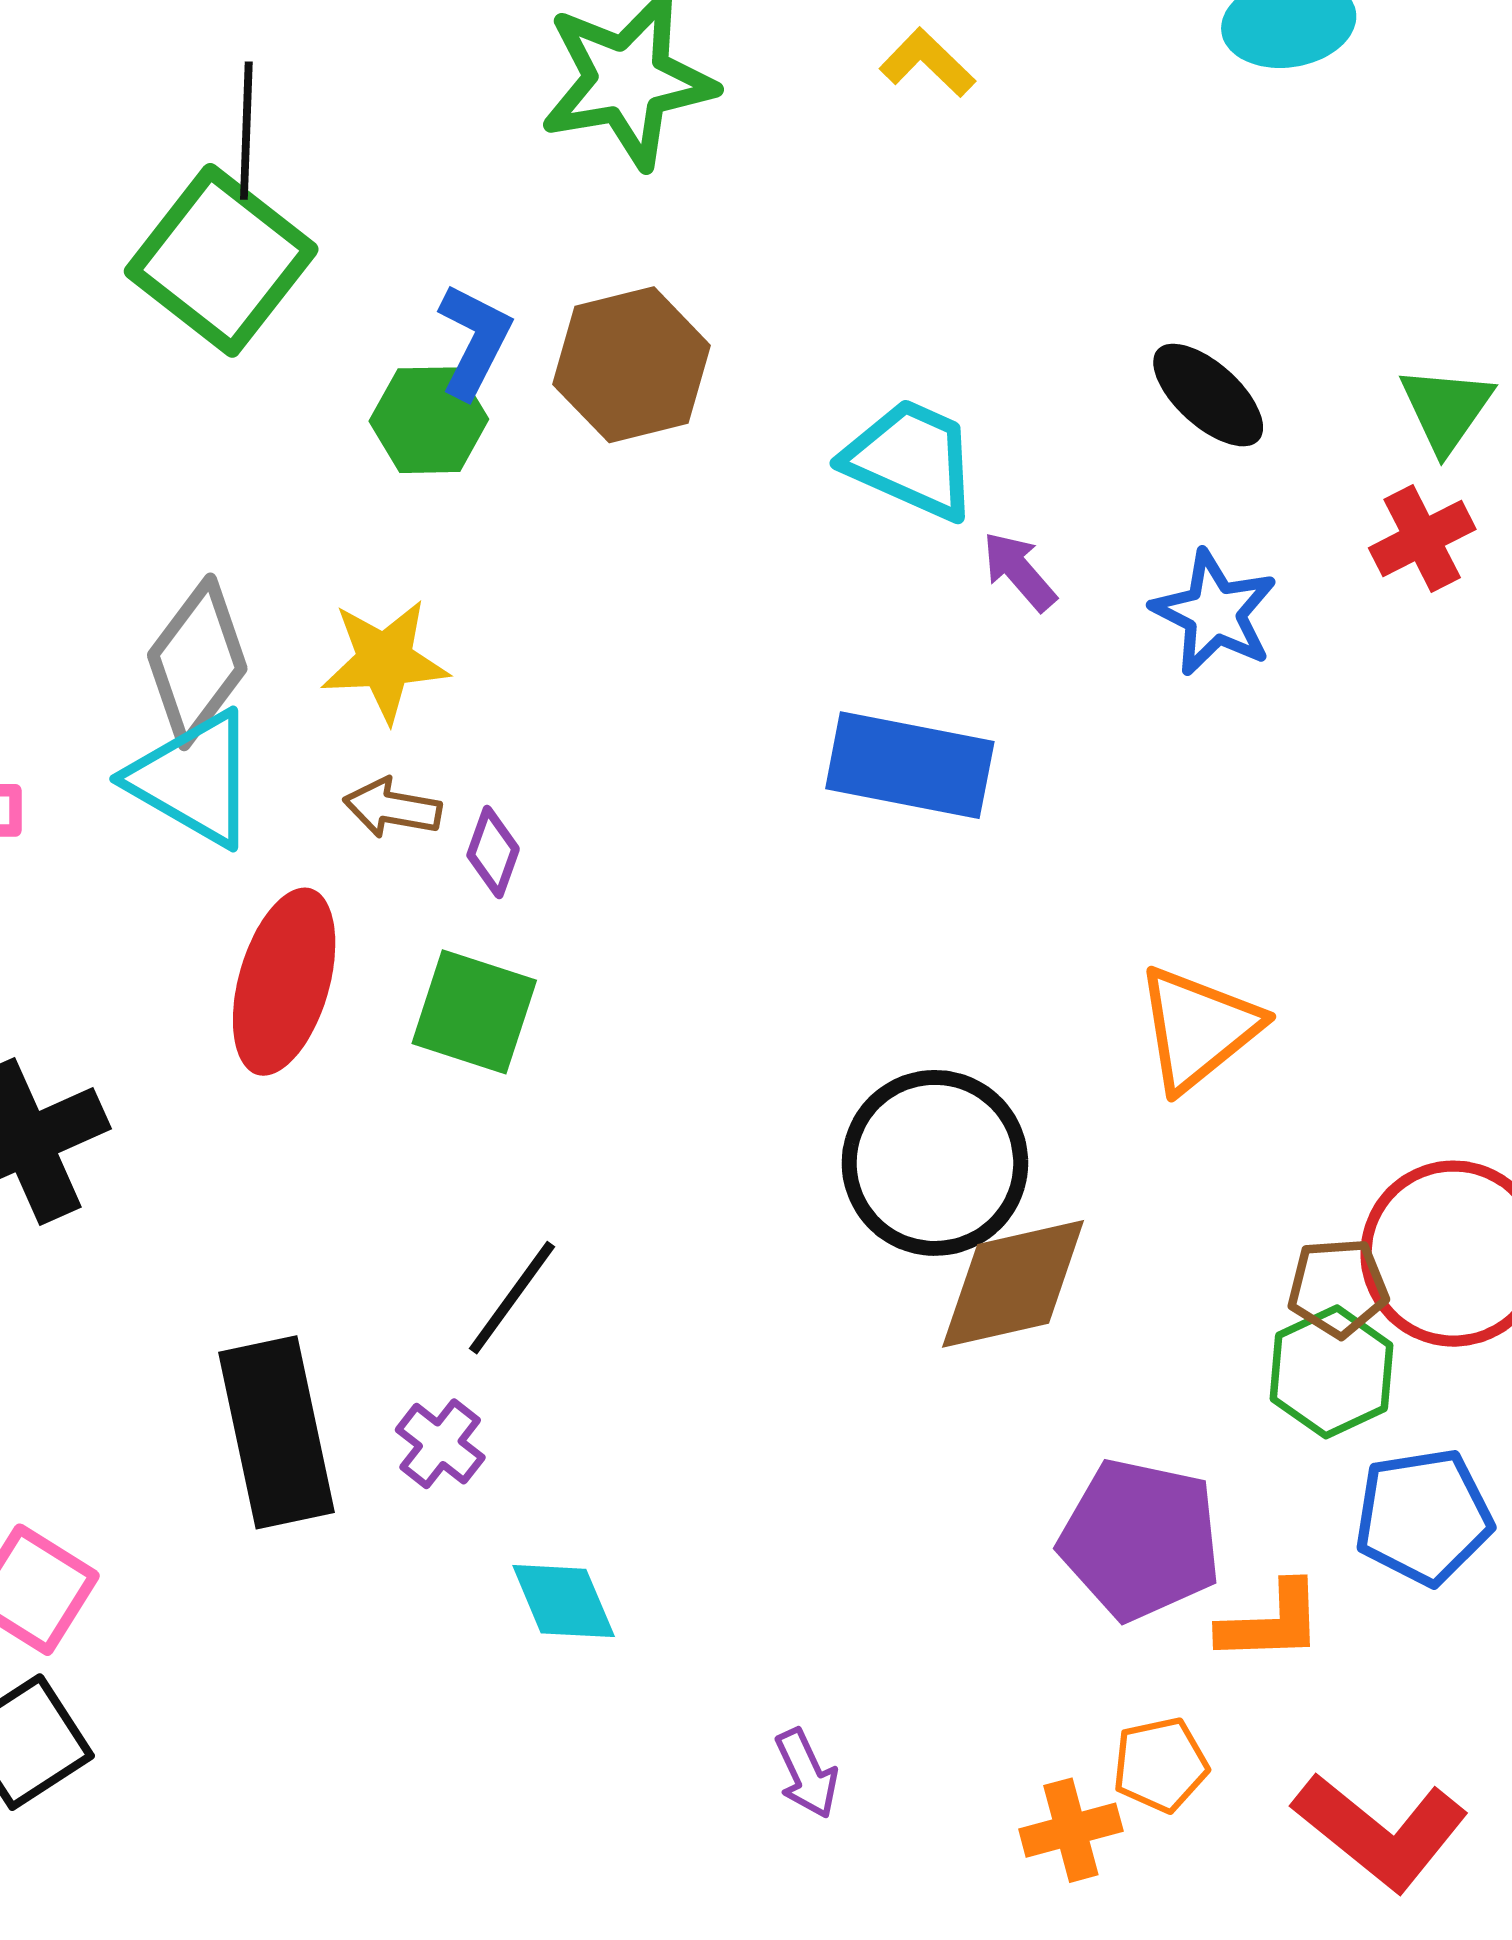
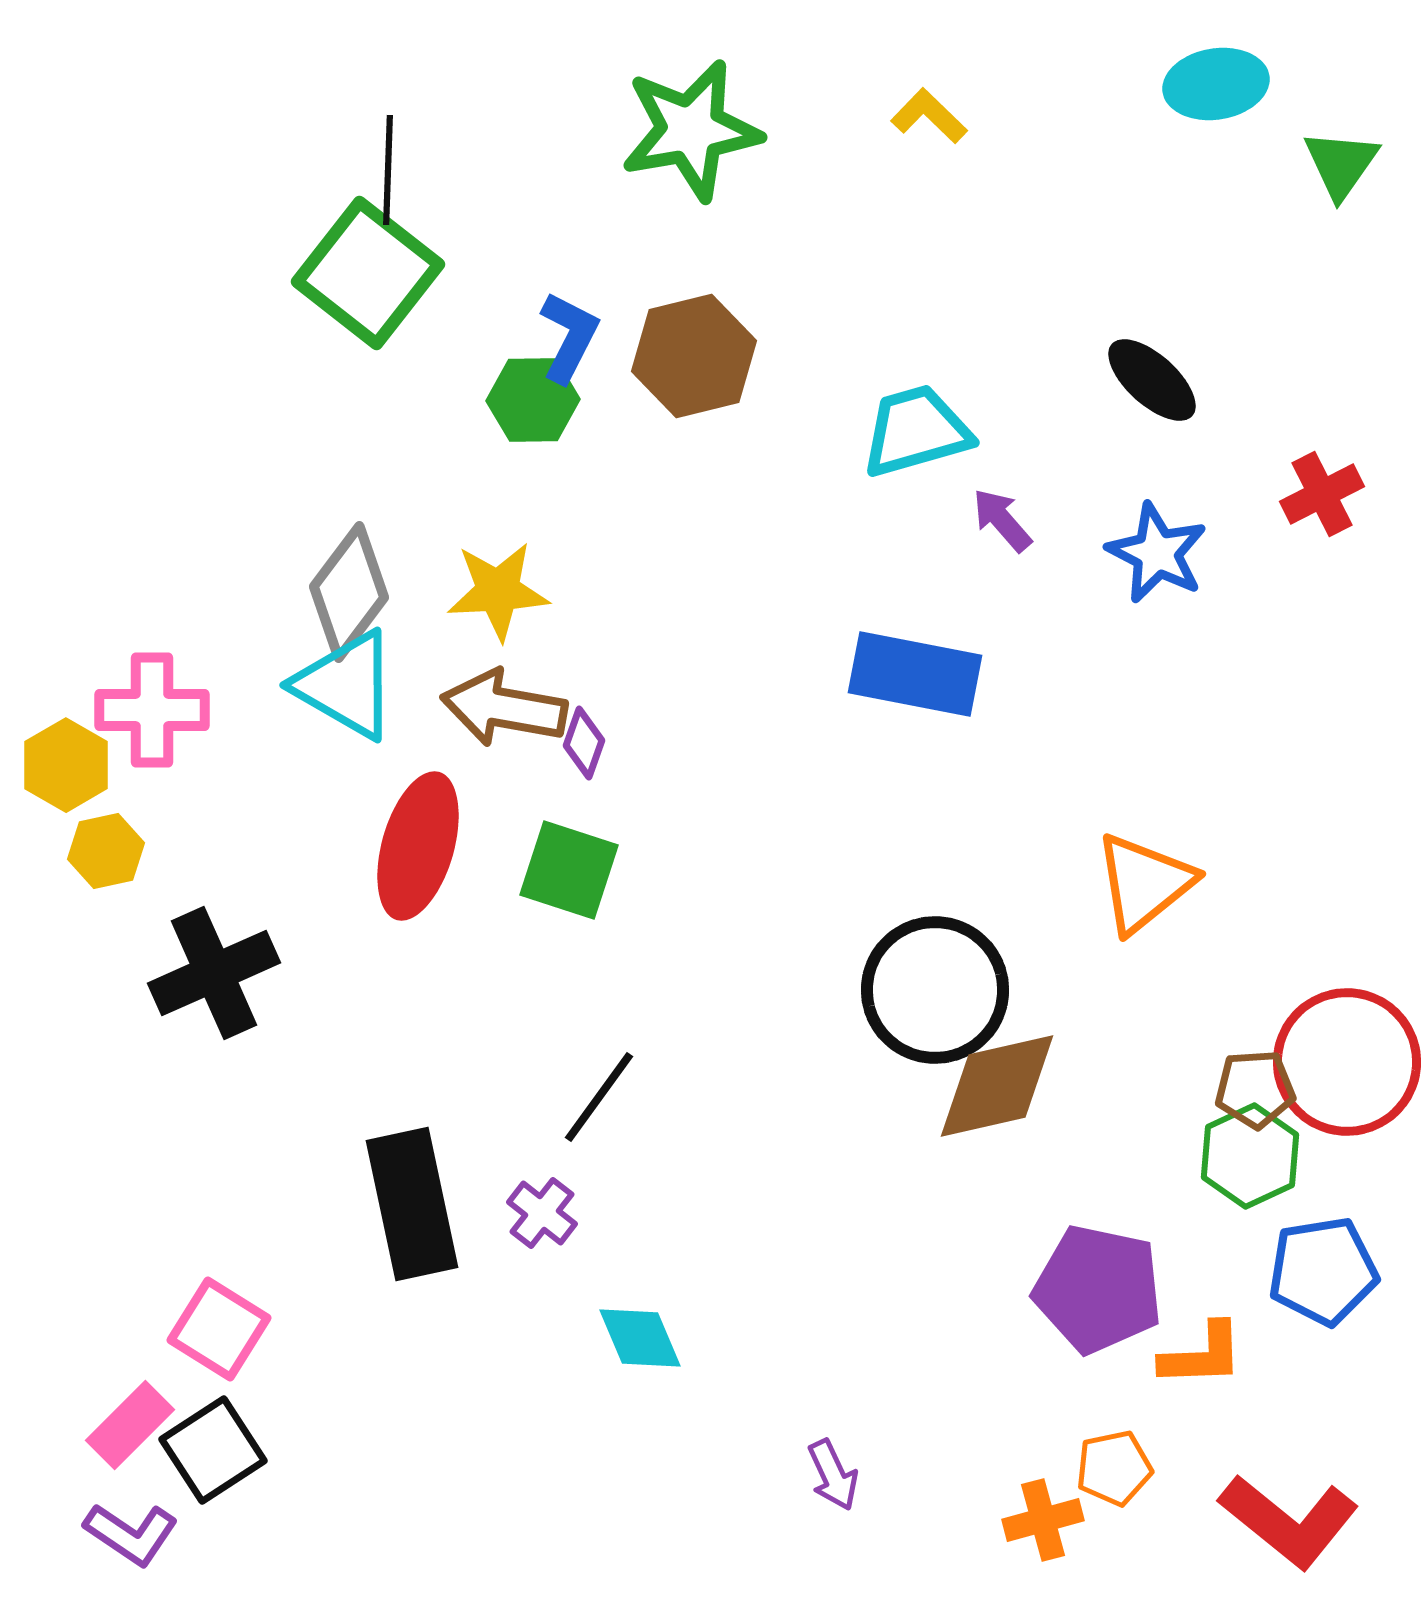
green triangle: (1446, 409) -> (1341, 164), moved
cyan trapezoid: (911, 459) -> (916, 431), turned -40
brown arrow: (392, 808) -> (504, 708), size x1.6

